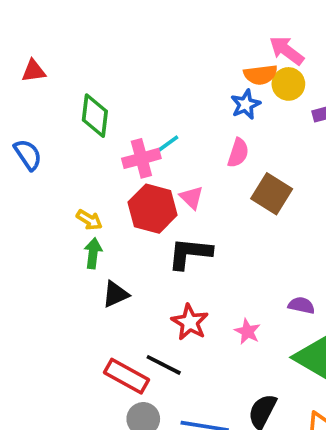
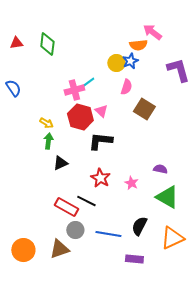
yellow circle: (288, 84) -> (116, 63), moved
green diamond: (95, 116) -> (47, 44), moved

